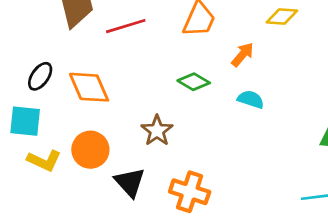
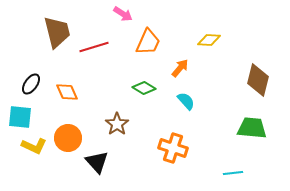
orange diamond: (89, 87) -> (67, 92), size x0.7
cyan semicircle: (251, 99) -> (186, 101), turned 30
orange cross: (190, 192) -> (173, 148), moved

